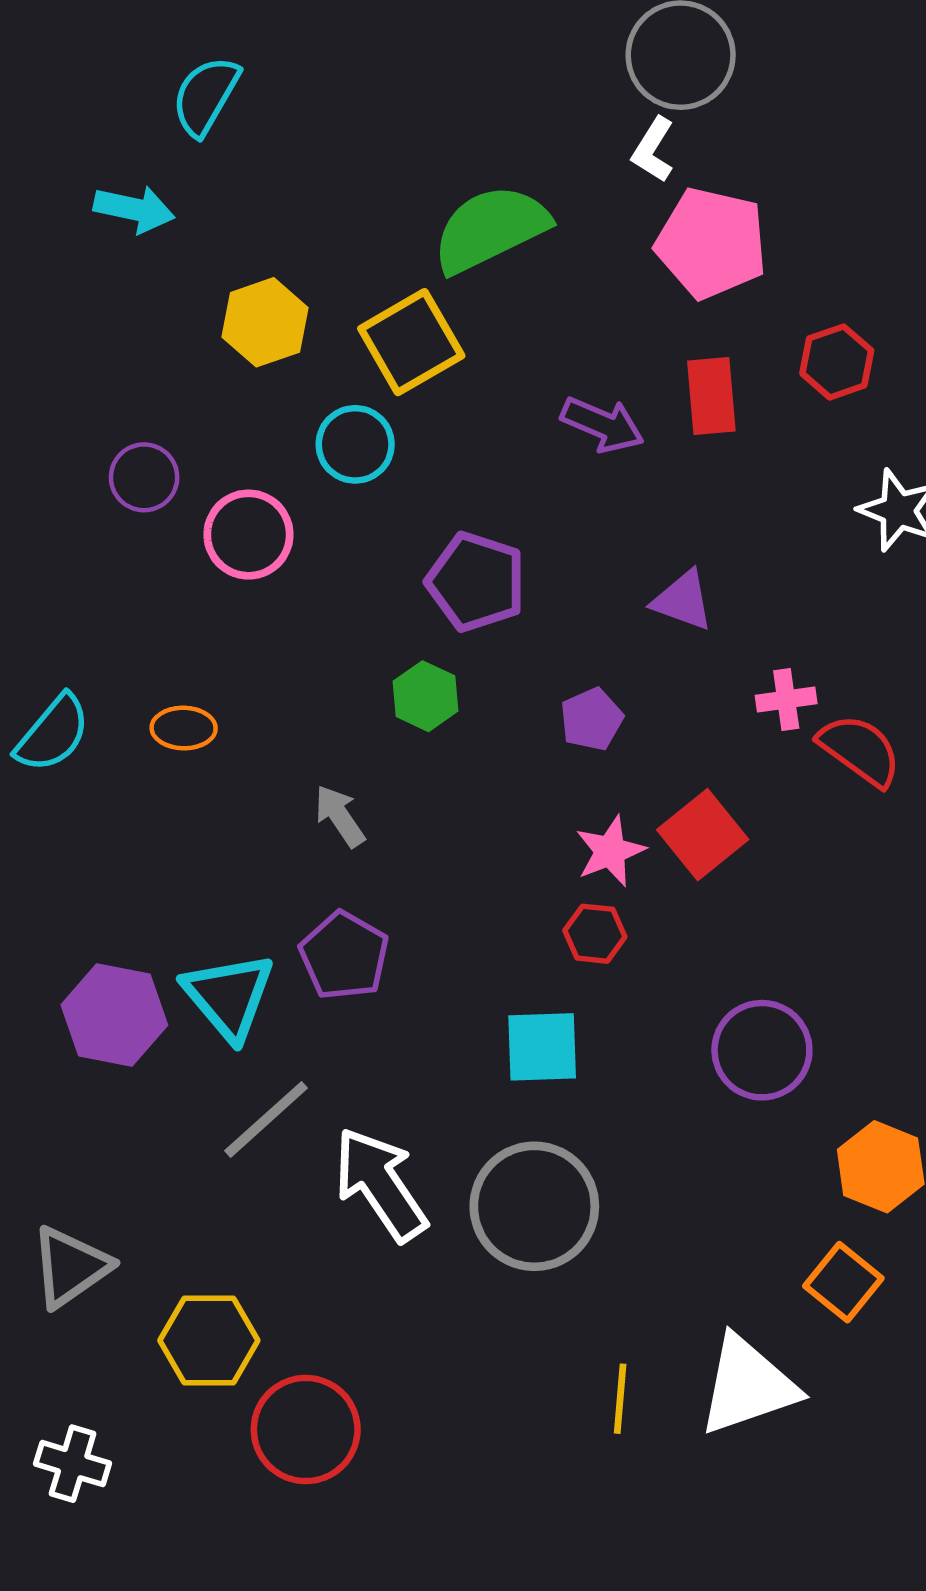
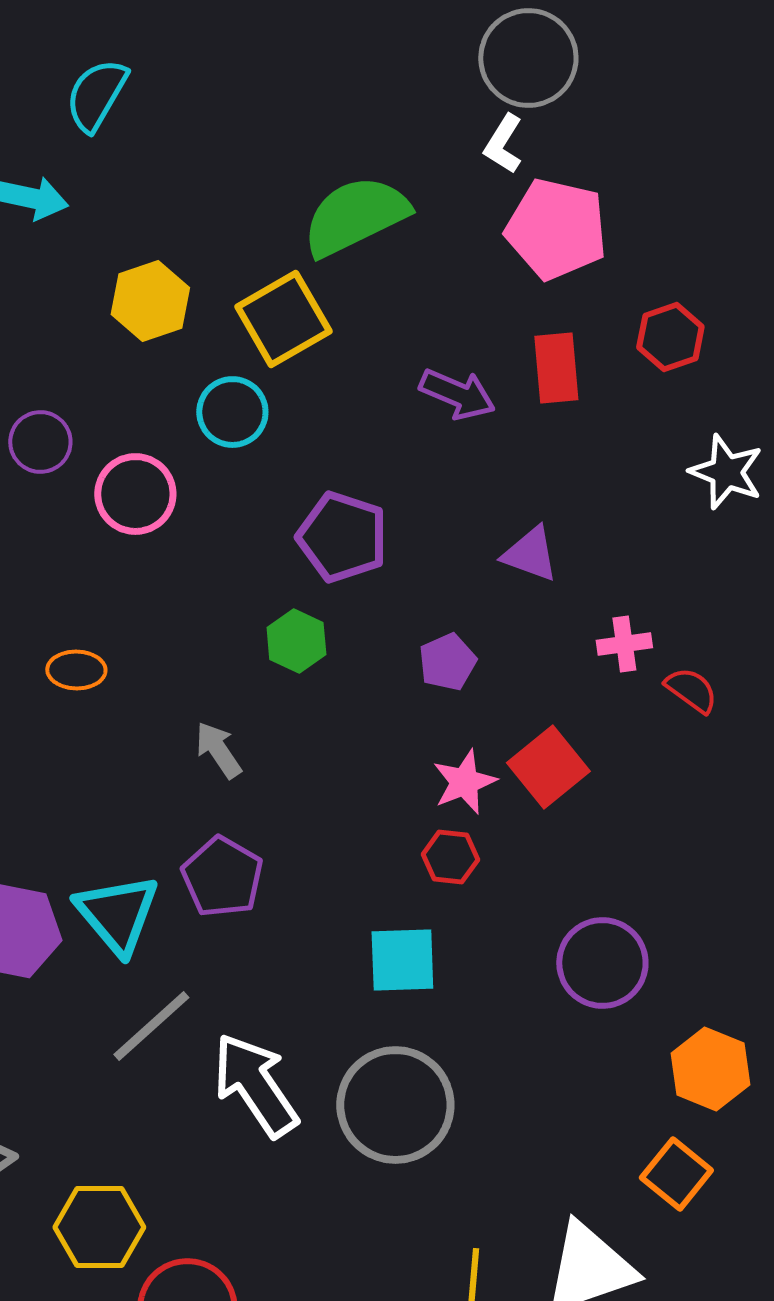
red semicircle: (860, 750) -> (691, 690), size x0.7

